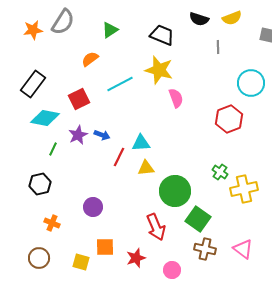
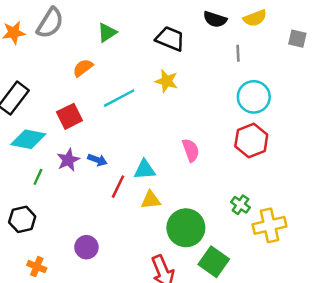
yellow star: (159, 70) -> (166, 81), size x0.7
cyan circle: (251, 83) -> (254, 97), moved
pink semicircle: (176, 98) -> (191, 150), moved

